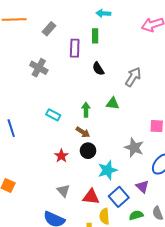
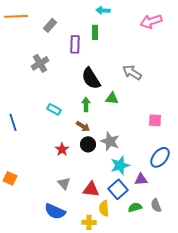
gray cross: (39, 68) -> (40, 63), turned 30
black semicircle: (98, 69) -> (91, 78), moved, size x1.6
gray arrow: (133, 77) -> (132, 72), turned -90
gray star: (134, 148) -> (110, 141), moved
cyan star: (107, 170) -> (120, 165), moved
purple triangle: (142, 187) -> (141, 179), turned -48

